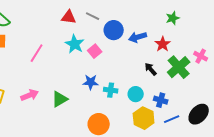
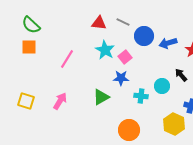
blue star: (91, 82) -> (121, 78), moved
cyan circle: (136, 94) -> (162, 86), moved
pink arrow: (30, 95) -> (60, 101), turned -36
green triangle: (60, 99) -> (101, 97), moved

